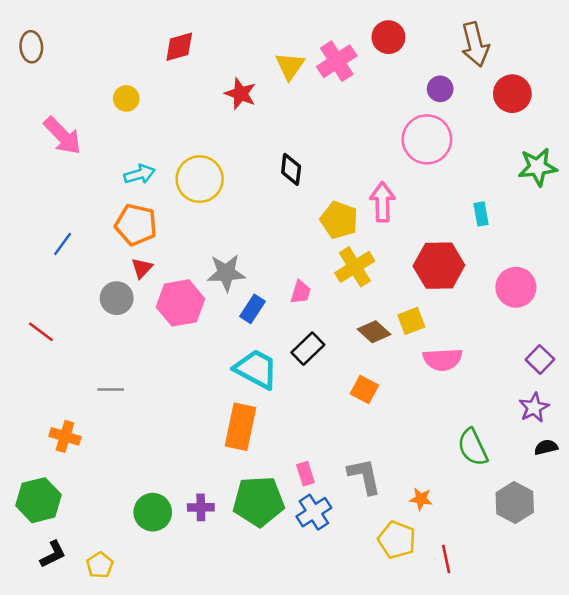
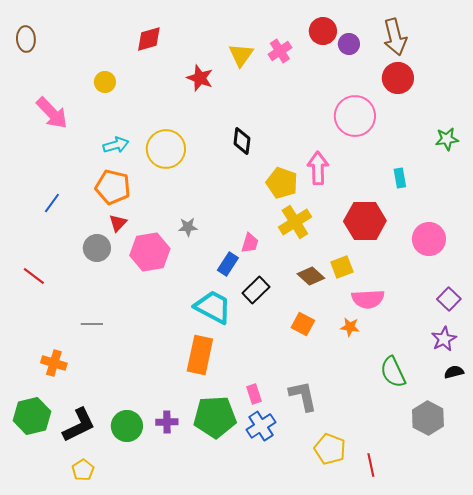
pink cross: (337, 61) -> (280, 51), size x0.7
purple circle: (440, 89) -> (349, 44), moved
red circle: (512, 94) -> (398, 78), moved
green star: (538, 167) -> (447, 139), size x0.7
gray star: (226, 273) -> (188, 227), size x0.6
blue rectangle: (253, 309) -> (228, 264), moved
orange star: (421, 499) -> (350, 327), moved
black L-shape: (53, 554) -> (79, 425), moved, size x1.5

